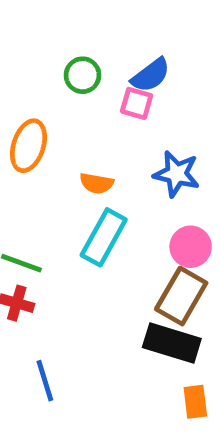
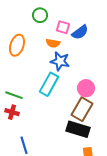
blue semicircle: (151, 75) -> (80, 32), moved
blue star: (176, 174) -> (60, 61), moved
orange semicircle: (97, 183) -> (53, 43), moved

